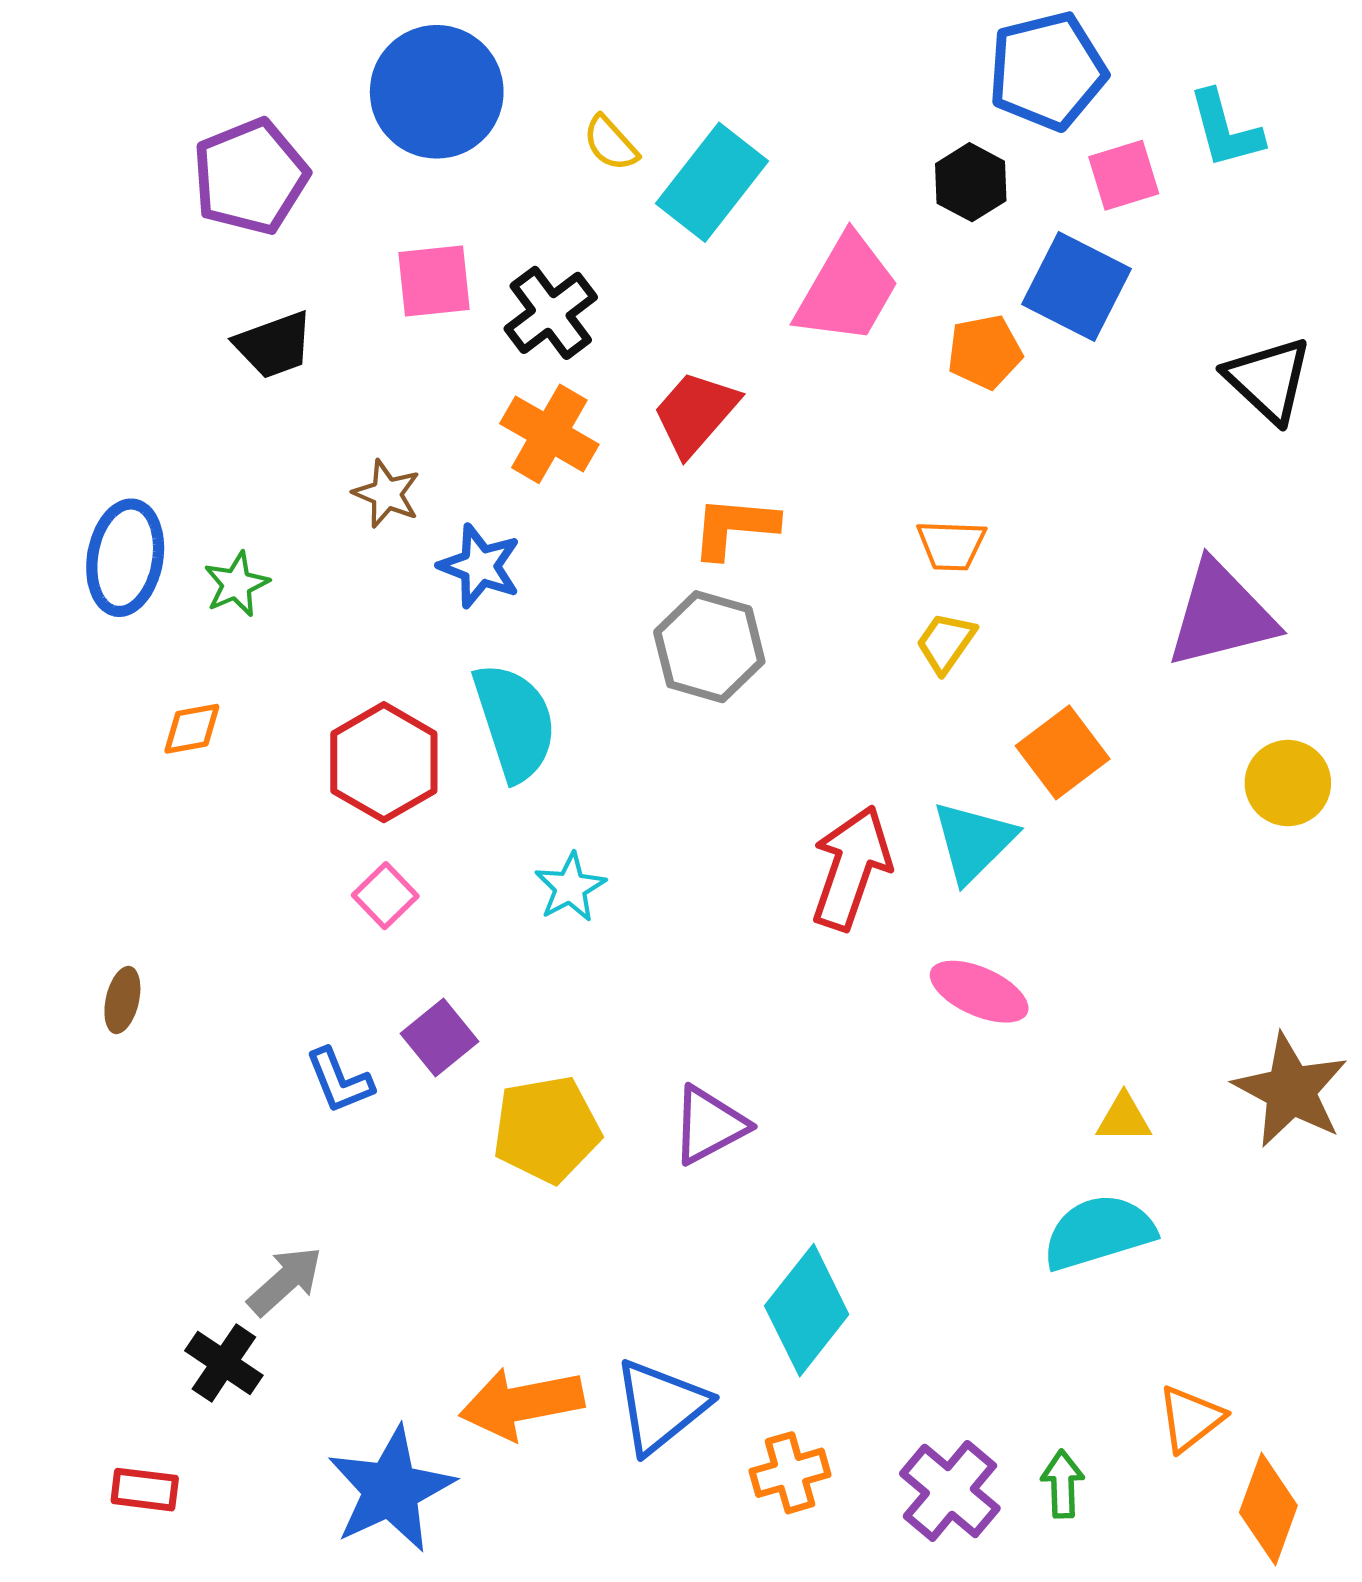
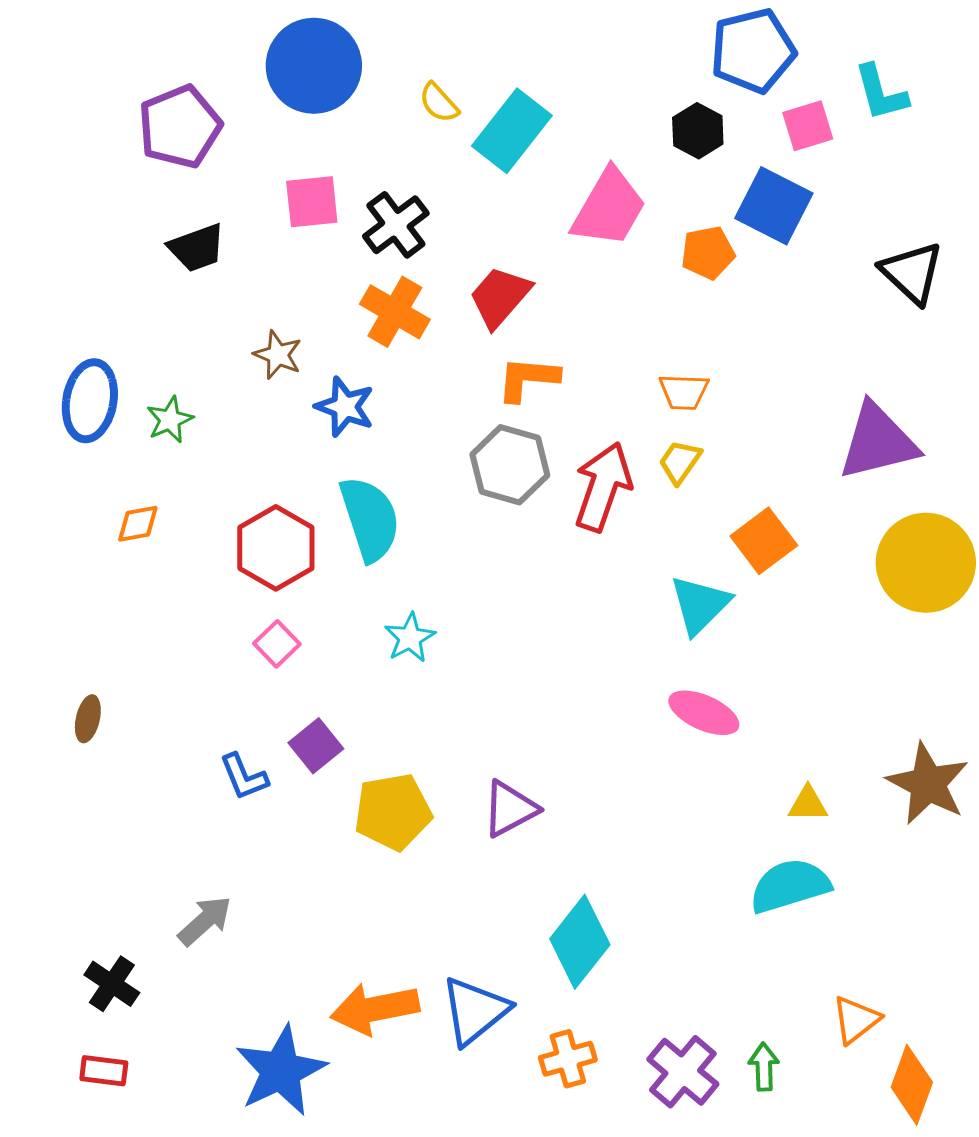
yellow circle: (1288, 783) -> (926, 563), size x1.6
red arrow: (851, 868) -> (603, 487), moved
black cross: (224, 1363) -> (112, 984), moved

